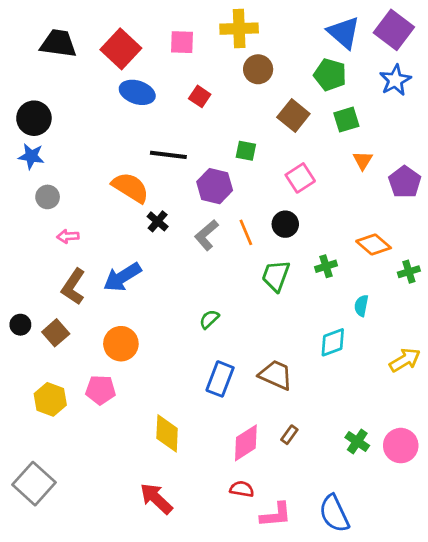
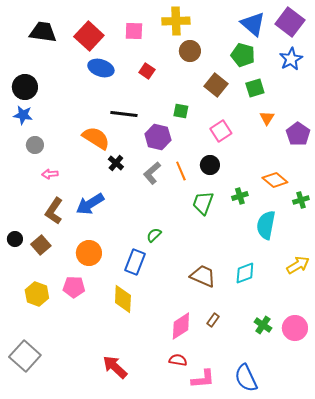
cyan semicircle: (361, 306) -> (266, 225), size x1.8
cyan diamond: (333, 342) -> (245, 273), moved
blue rectangle: (220, 379) -> (135, 262), moved
yellow diamond: (167, 433) -> (123, 299), moved

